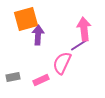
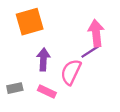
purple arrow: (38, 35) -> (43, 59), moved
pink rectangle: (41, 80) -> (47, 91), turned 49

